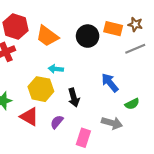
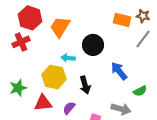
orange trapezoid: (47, 36) -> (60, 27), turned 85
black circle: (88, 36) -> (93, 45), moved
gray line: (135, 49) -> (143, 39), turned -30
red triangle: (29, 117) -> (43, 103), turned -36

